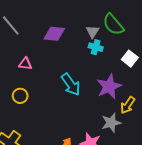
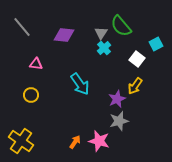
cyan cross: (96, 47) -> (104, 48), turned 32
purple star: (109, 87) -> (117, 99), moved, size x0.7
yellow arrow: (128, 105) -> (135, 86), moved

